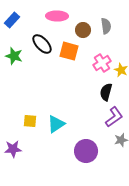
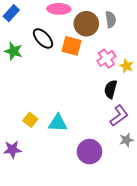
brown circle: (83, 30) -> (86, 24), size x1.5
yellow square: (30, 121) -> (30, 120), turned 32
cyan triangle: (56, 124) -> (58, 123), turned 36

